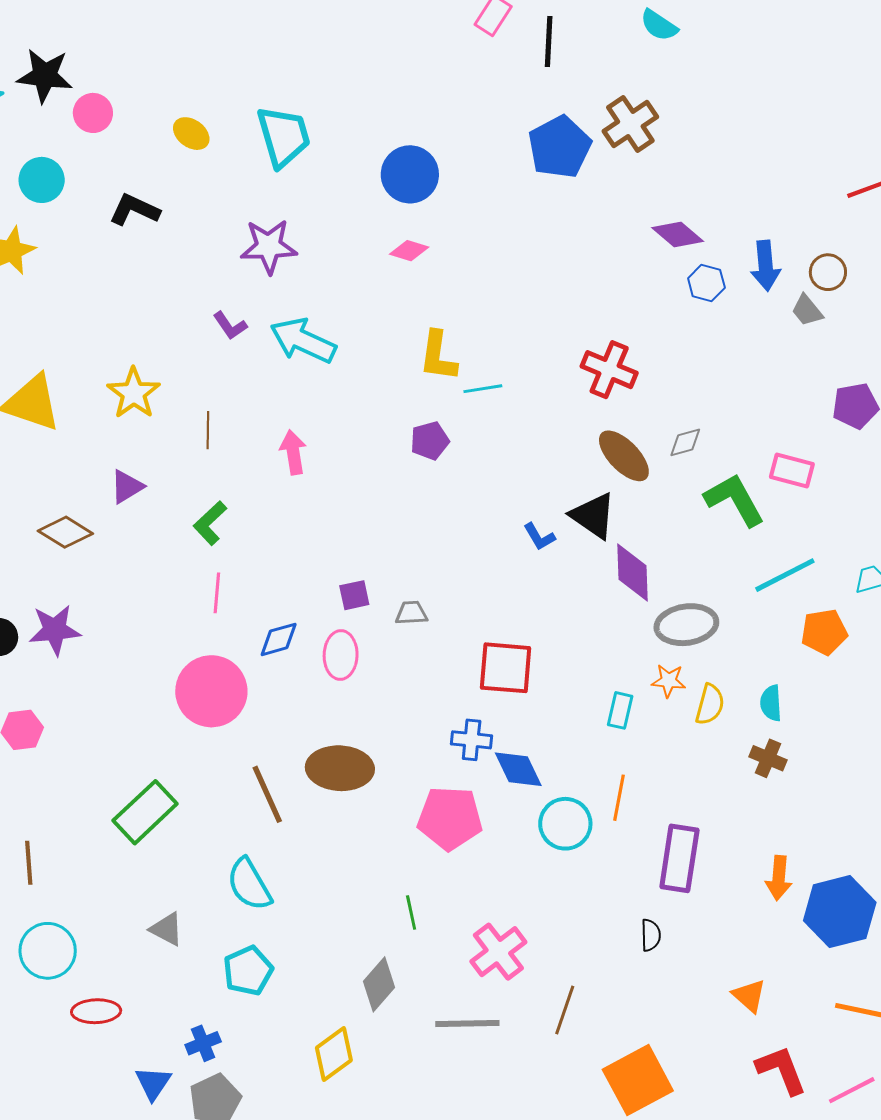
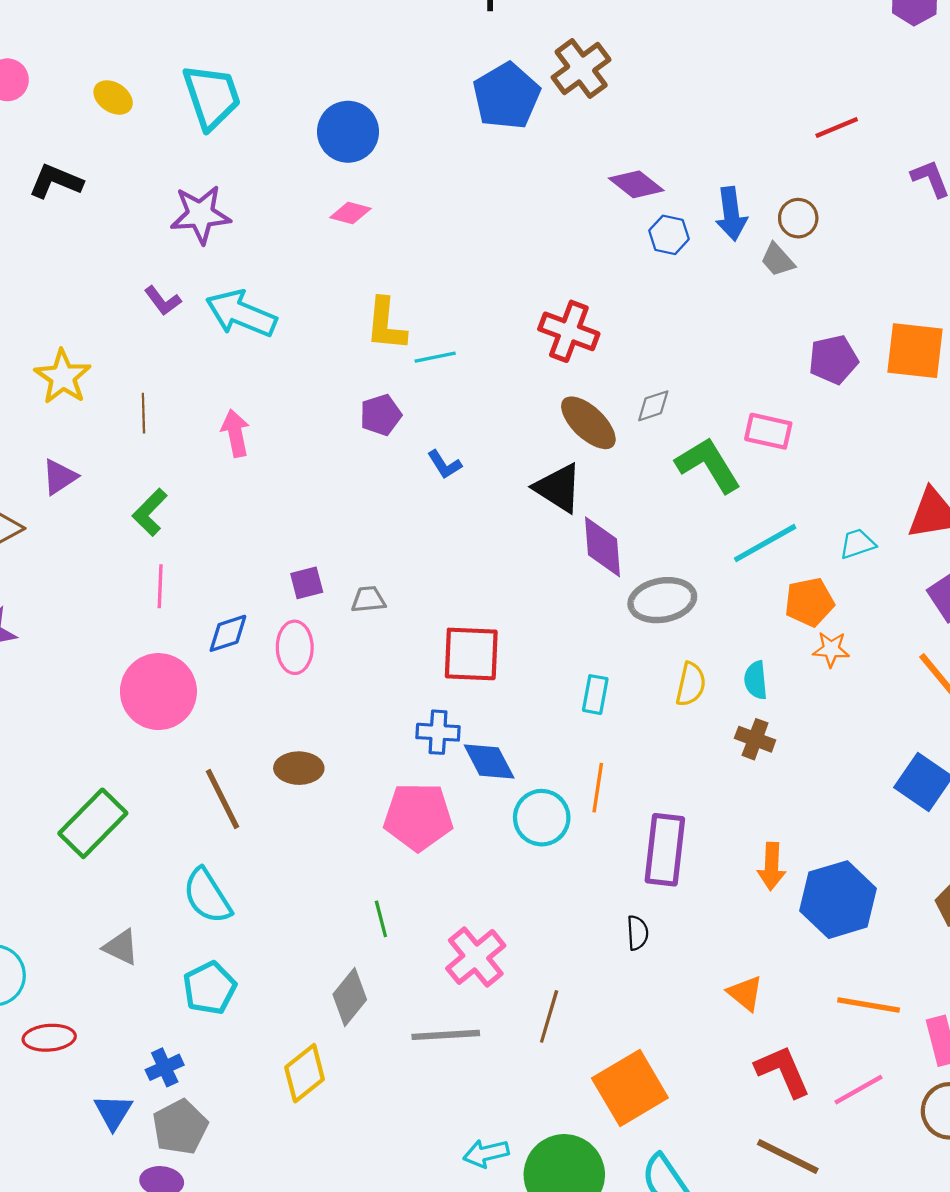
blue L-shape: (539, 537) -> (444, 465), moved
orange star: (669, 681) -> (831, 649), moved
brown ellipse: (340, 768) -> (299, 768), size x0.7

